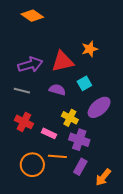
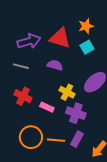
red triangle: (63, 62) -> (60, 38), turned 30
cyan square: (84, 83) -> (87, 47), moved
orange line: (57, 156) -> (56, 140), moved

